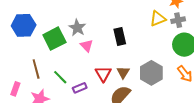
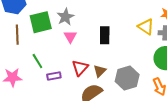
yellow triangle: (158, 19) -> (146, 27), turned 42
brown line: (36, 69) -> (17, 35), moved

